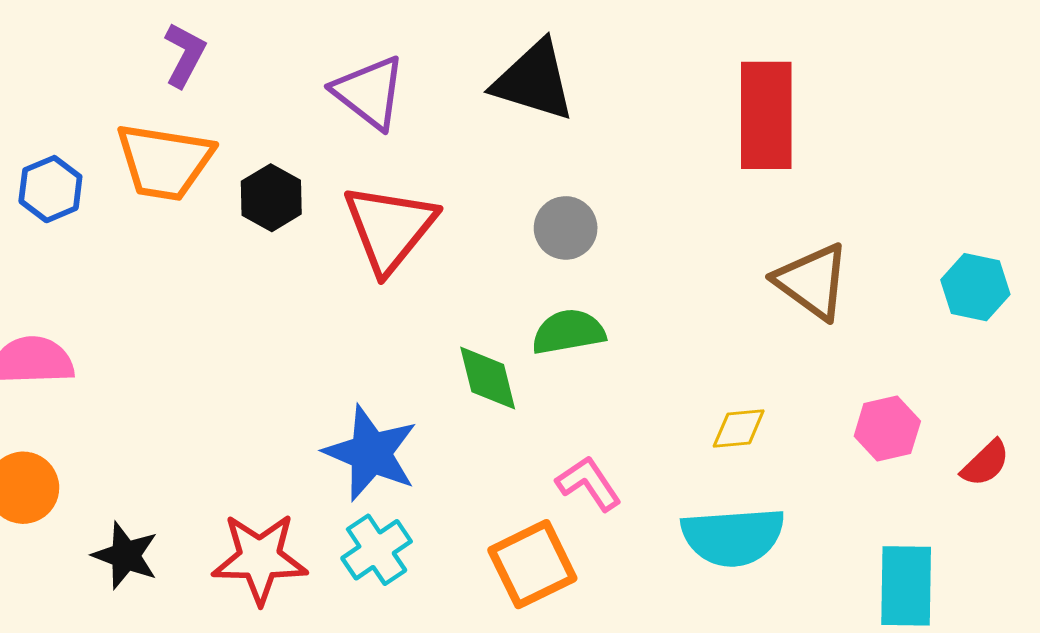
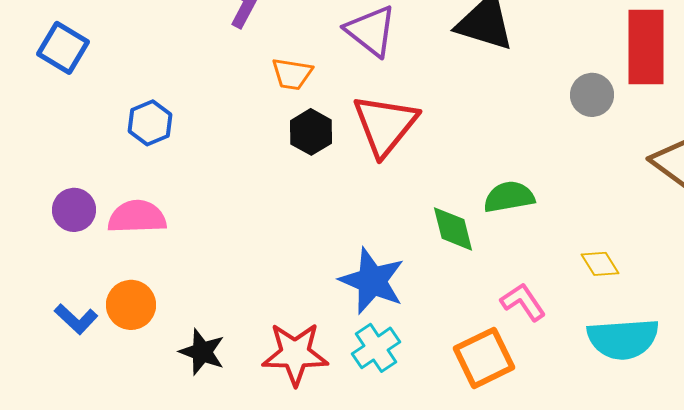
orange trapezoid: (164, 162) -> (292, 74), moved, size x0.6
blue hexagon: (50, 189) -> (150, 123), moved
black hexagon: (271, 198) -> (311, 132), moved
gray circle: (566, 228) -> (592, 95), moved
yellow diamond: (739, 429) -> (600, 264), moved, turned 63

